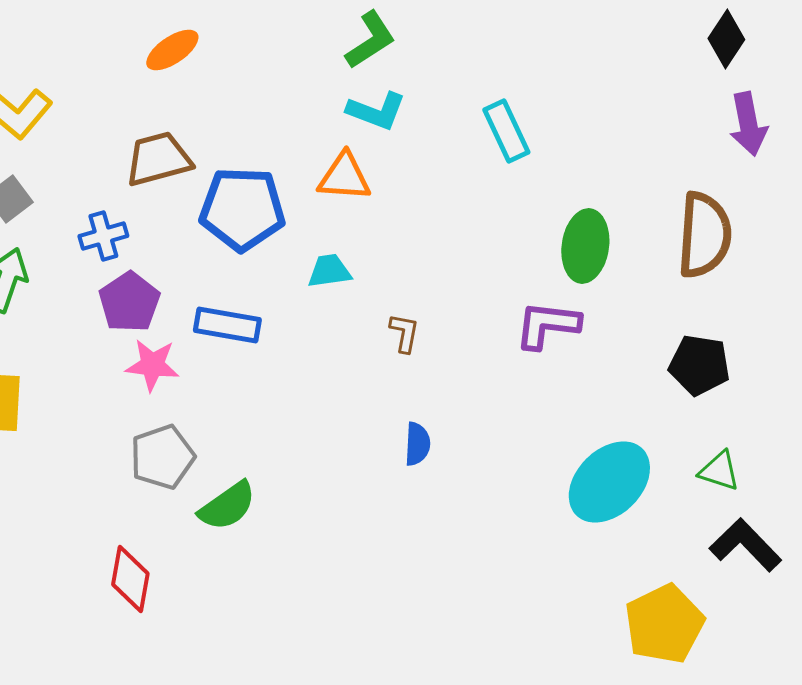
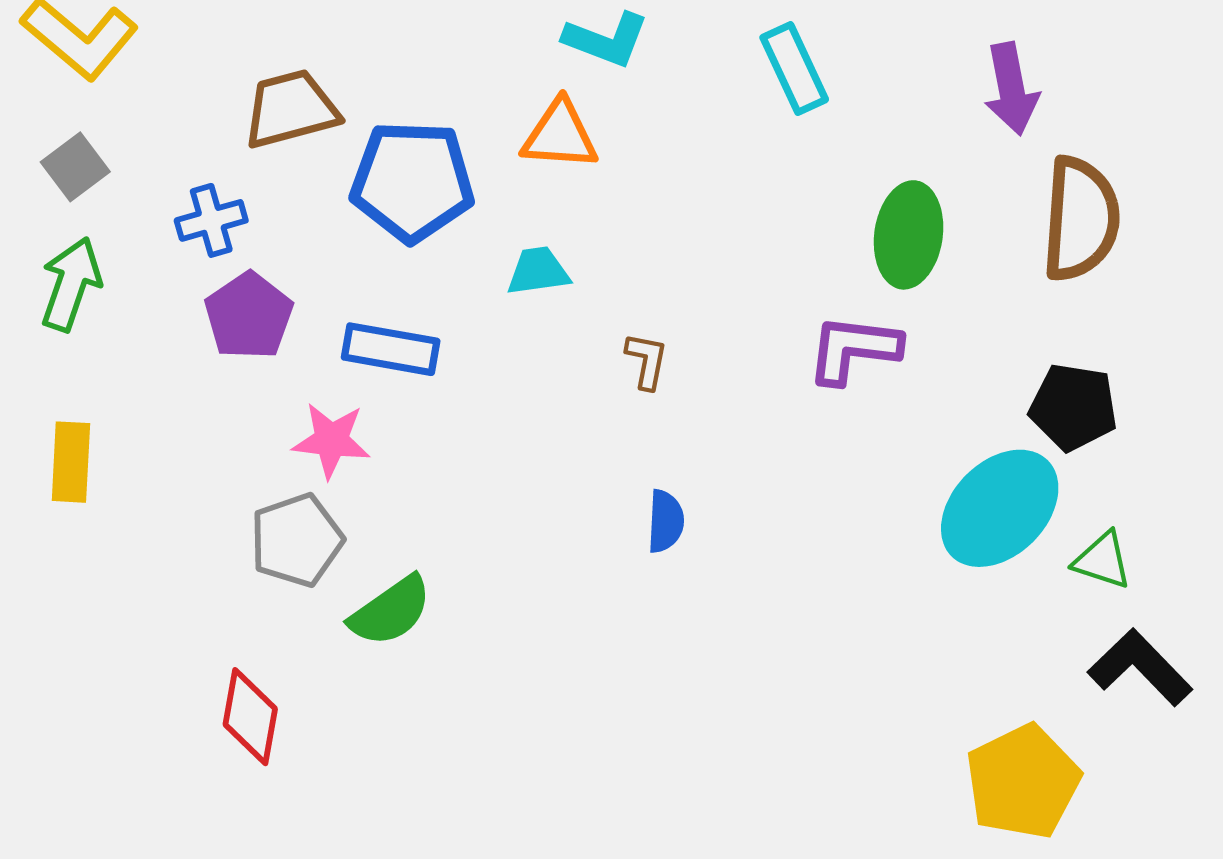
purple arrow: (748, 124) -> (1011, 89), moved
pink star: (152, 365) -> (331, 440), moved
cyan ellipse: (609, 482) -> (1000, 508), moved

